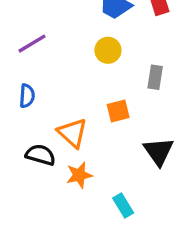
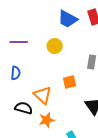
purple line: (32, 44) -> (19, 42), turned 30
yellow circle: (108, 50) -> (55, 46), moved

